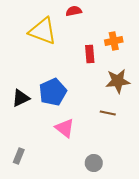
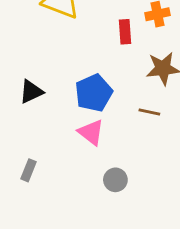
blue pentagon: (53, 92) -> (94, 93), moved
gray circle: (94, 163) -> (115, 180), moved

